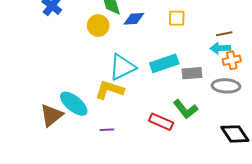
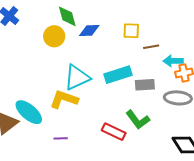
brown line: (224, 34) -> (151, 47), moved

